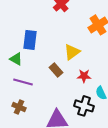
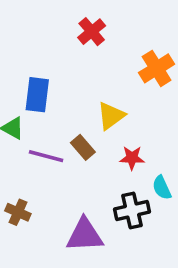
purple line: (23, 82) -> (46, 156), moved
black cross: (84, 106) -> (132, 210), turned -30

